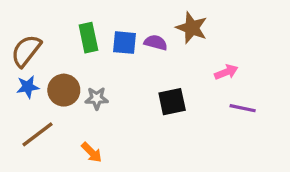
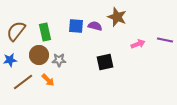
green rectangle: (88, 38) -> (45, 32), moved
blue star: (28, 87) -> (10, 60), moved
purple line: (243, 108) -> (165, 40), moved
orange arrow: (92, 152) -> (48, 80), moved

